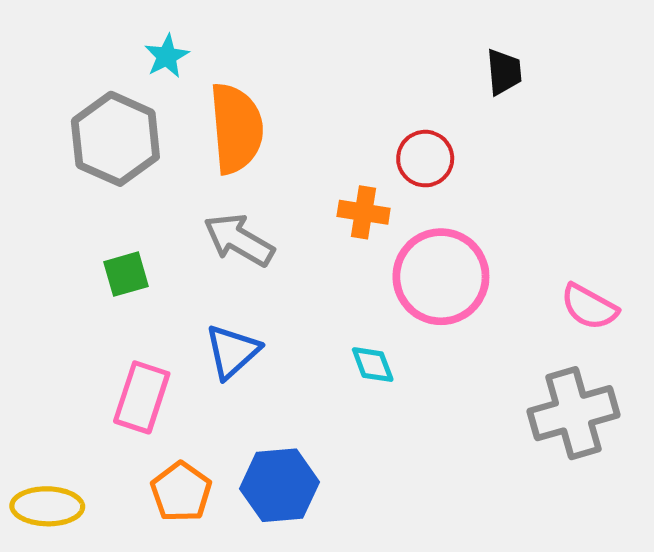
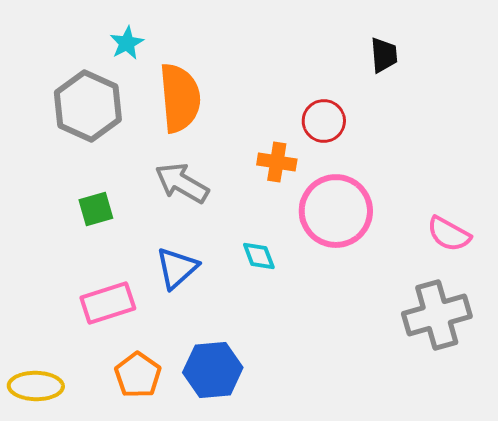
cyan diamond: (373, 365) -> (259, 256), moved
pink rectangle: (142, 397) -> (108, 303), turned 54

